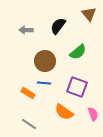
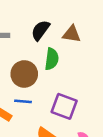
brown triangle: (89, 14) -> (72, 34), moved, turned -42
green semicircle: (78, 52) -> (52, 59), moved, turned -42

